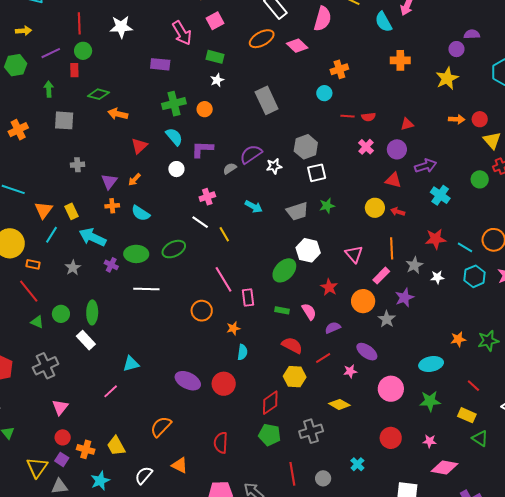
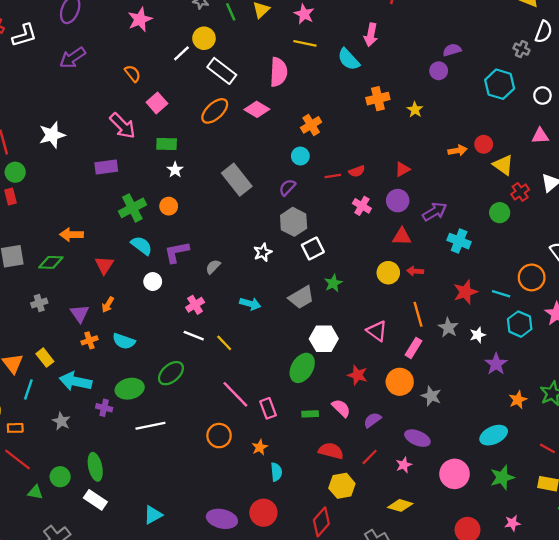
yellow star: (447, 78) -> (415, 110), moved, size x0.6
green diamond: (98, 94) -> (51, 262), moved
purple semicircle: (251, 154) -> (287, 187), moved, size x0.7
purple star: (405, 298) -> (496, 364), moved

